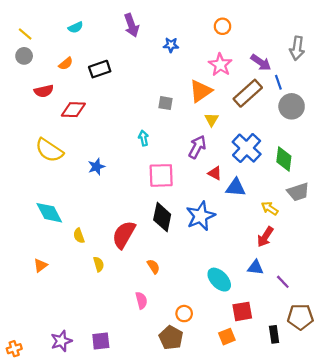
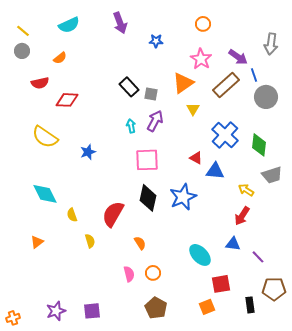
cyan semicircle: (76, 27) -> (69, 25), size x1.5
black rectangle: (100, 69) -> (129, 87), moved, turned 66
purple arrow: (197, 147) -> (155, 121), moved
orange circle: (184, 314) -> (153, 273), moved

